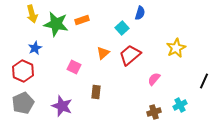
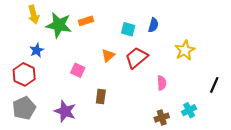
blue semicircle: (140, 13) -> (153, 25), moved
cyan square: (122, 28) -> (128, 29), turned -32
pink semicircle: (154, 79) -> (162, 83), turned 136

